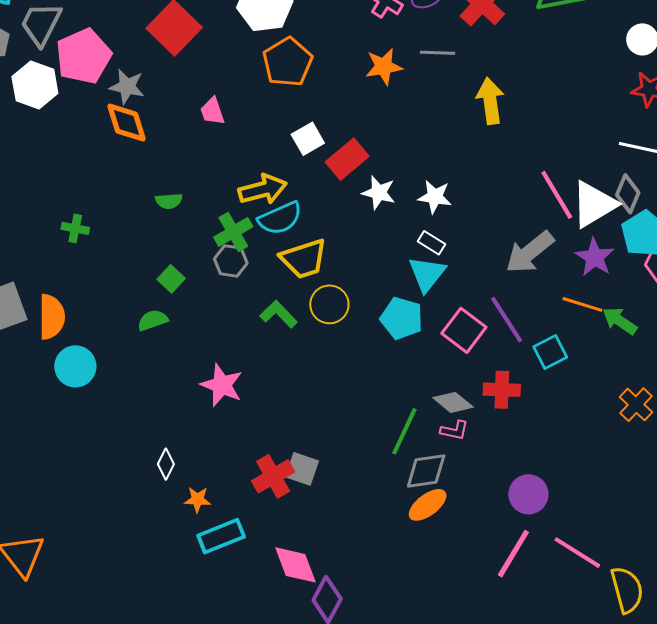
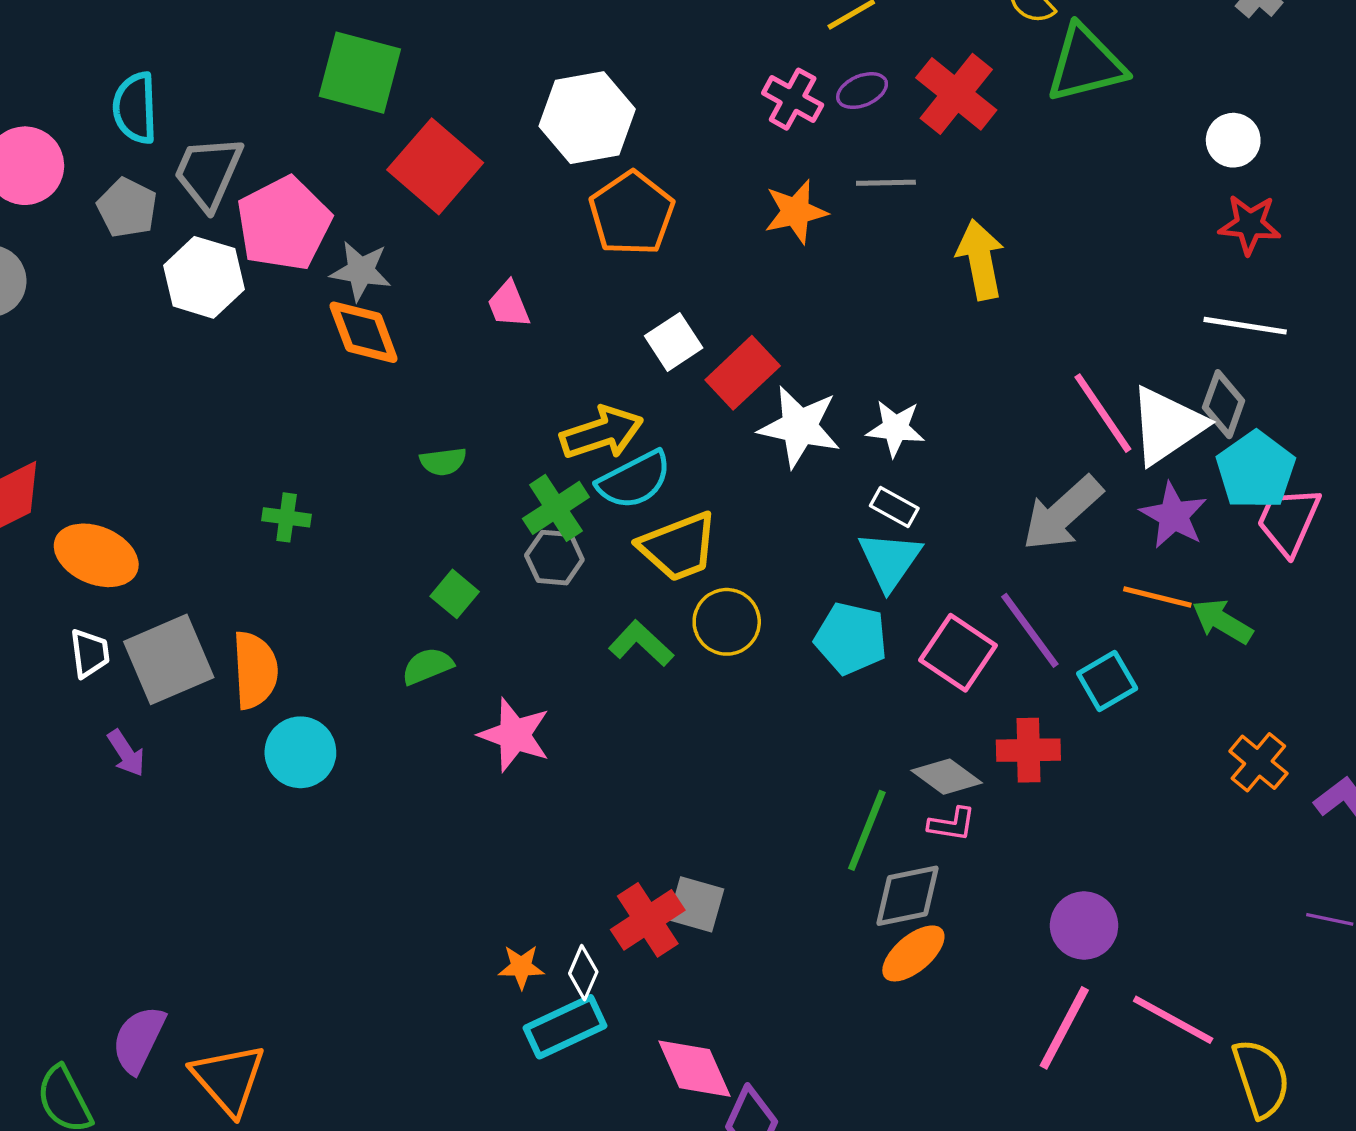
white star: (379, 193) -> (800, 427), size x1.4
pink star: (222, 385) -> (514, 735), moved
white diamond: (166, 464) -> (583, 973), moved

